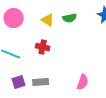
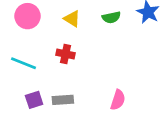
green semicircle: (70, 18) -> (111, 17), moved

